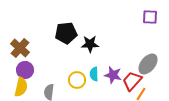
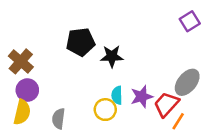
purple square: (150, 17) -> (190, 21), turned -35
purple star: (113, 75) -> (142, 97), turned -30
yellow circle: (77, 80) -> (105, 110), moved

